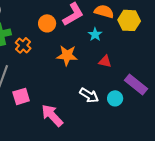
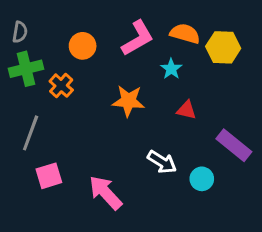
orange circle: (47, 23) -> (83, 46), moved
pink square: (21, 96) -> (49, 176), moved
cyan circle: (115, 98) -> (202, 179), moved

